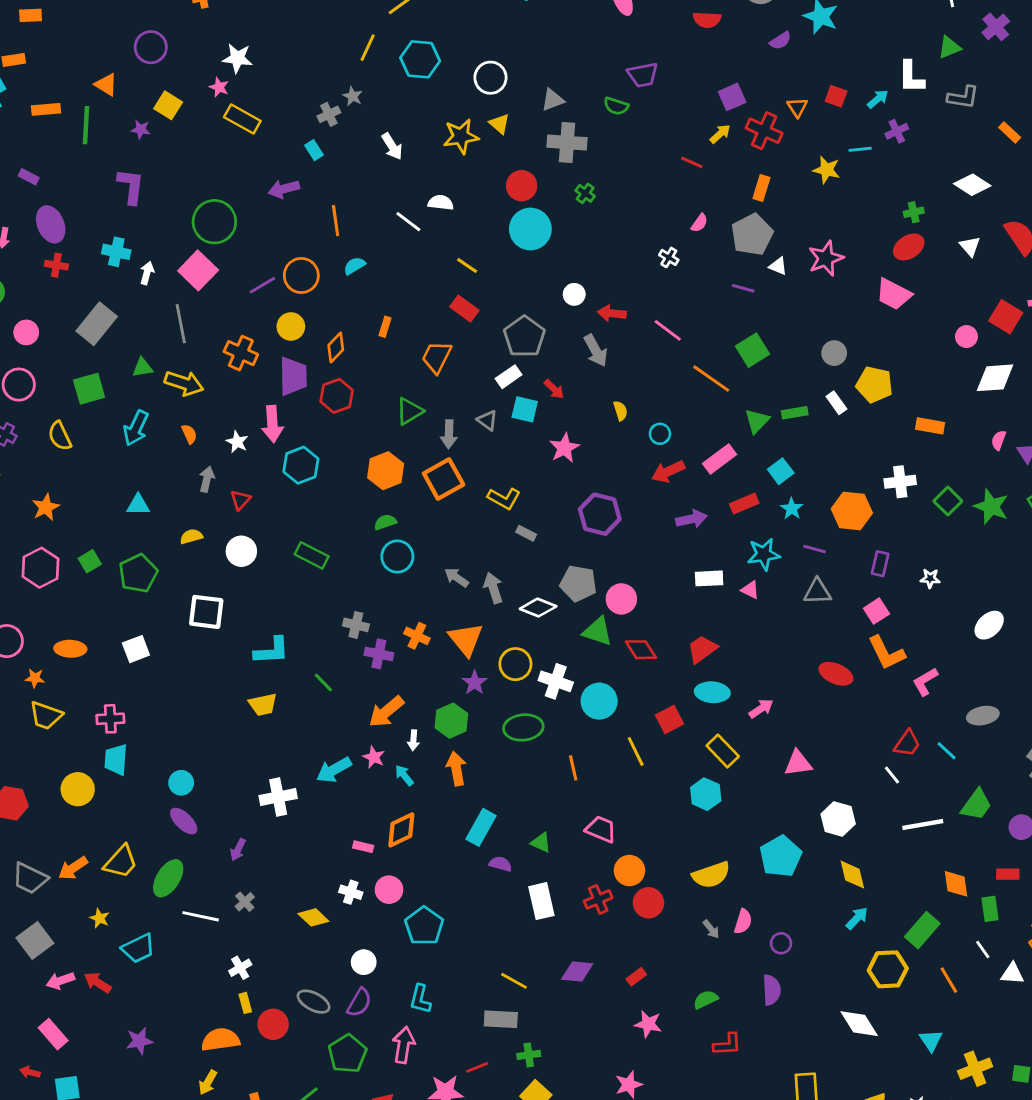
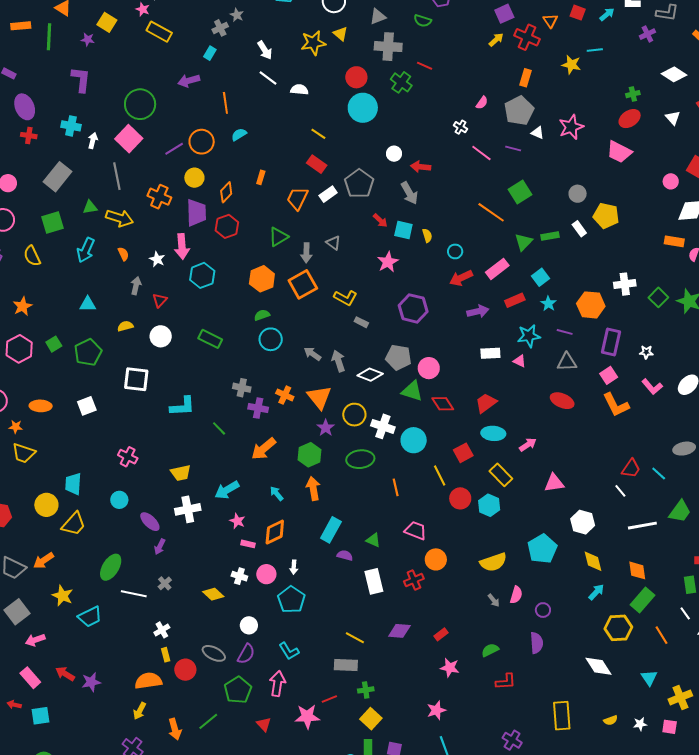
purple cross: (897, 131) -> (647, 34), moved
cyan rectangle: (314, 150) -> (210, 53), turned 64
red line: (692, 162) -> (425, 66), moved
green cross: (585, 193) -> (401, 82), size x1.5
white line: (408, 222) -> (268, 78), moved
pink line: (668, 330) -> (481, 153), moved
white rectangle: (509, 377) -> (328, 194), moved
cyan square: (525, 409) -> (403, 230), moved
orange rectangle: (930, 426) -> (674, 241), moved
purple rectangle: (880, 564) -> (611, 342), size x1.5
red ellipse: (836, 674) -> (562, 401), moved
pink L-shape: (925, 682) -> (652, 387), moved, turned -100
yellow trapezoid: (263, 704) -> (181, 473), moved
pink cross: (110, 719) -> (128, 457), moved, turned 30
white arrow: (413, 740) -> (294, 567), moved
pink star: (374, 757) -> (237, 521), moved
purple ellipse: (184, 821) -> (150, 522), moved
yellow trapezoid: (121, 862) -> (74, 524), moved
orange diamond: (956, 884) -> (637, 570), moved
red circle: (648, 903) -> (460, 498), moved
yellow star: (100, 918) -> (63, 596), size x1.5
red arrow: (98, 983) -> (65, 674), moved
cyan L-shape: (420, 999) -> (289, 651), turned -45

